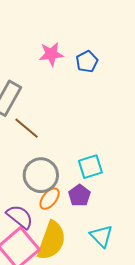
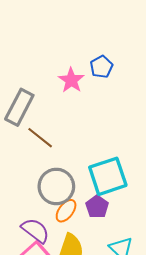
pink star: (51, 54) -> (71, 80), moved, turned -30
cyan square: (90, 167) -> (108, 176), size x1.5

